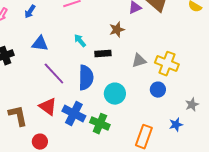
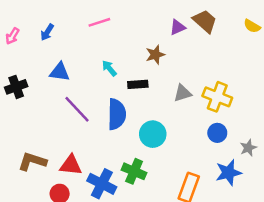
blue circle: (158, 90) -> (217, 133), moved
red triangle: (48, 107) -> (71, 165), moved, turned -30
blue cross: (74, 114) -> (102, 184), moved
brown L-shape: (18, 116) -> (32, 161), turned -60
blue star: (176, 125) -> (228, 173), size x1.5

